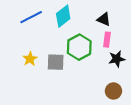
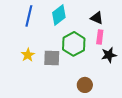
blue line: (31, 17) -> (29, 16), turned -50
brown circle: (113, 91) -> (85, 85), moved

